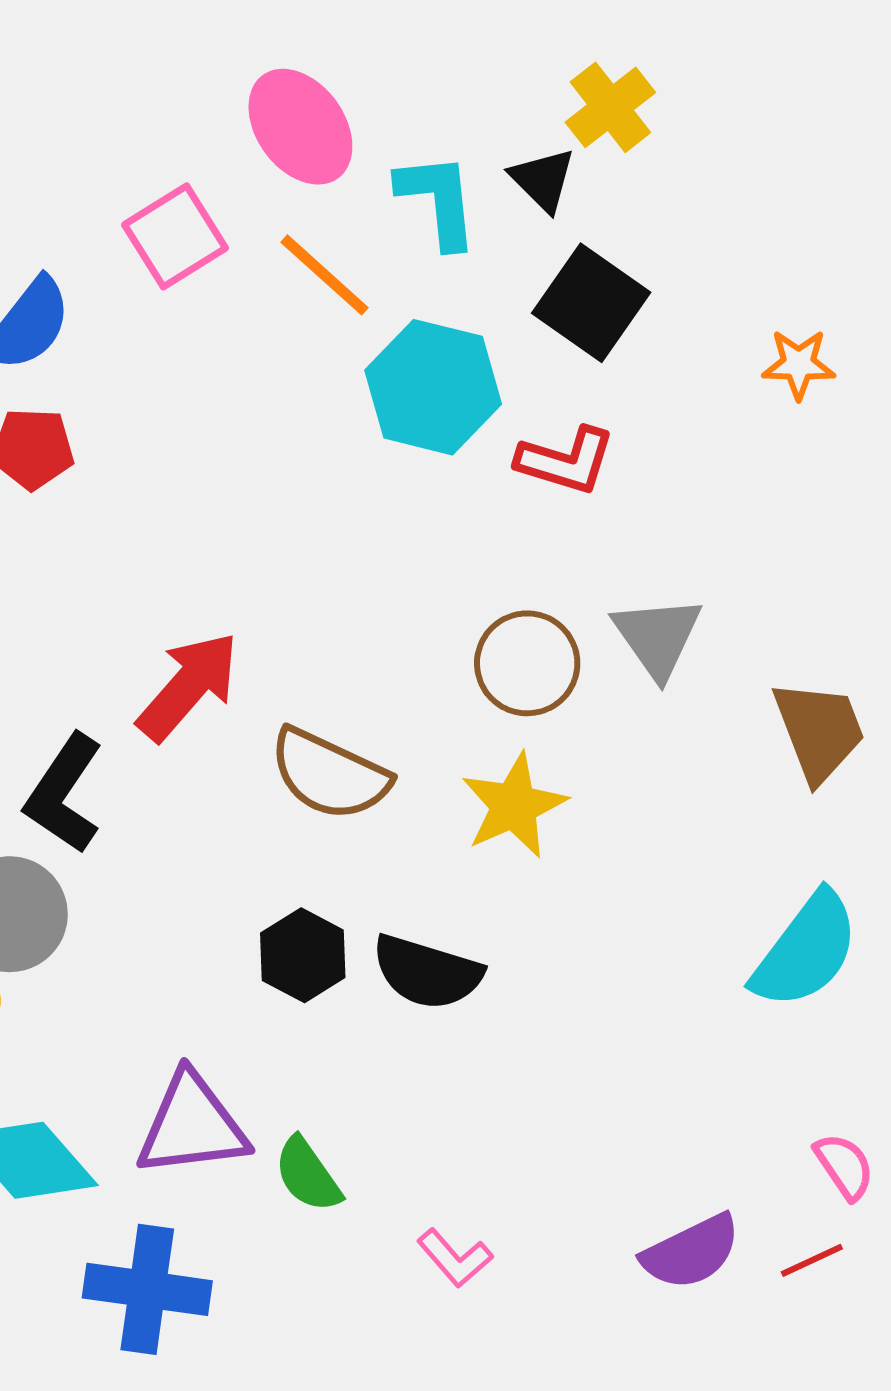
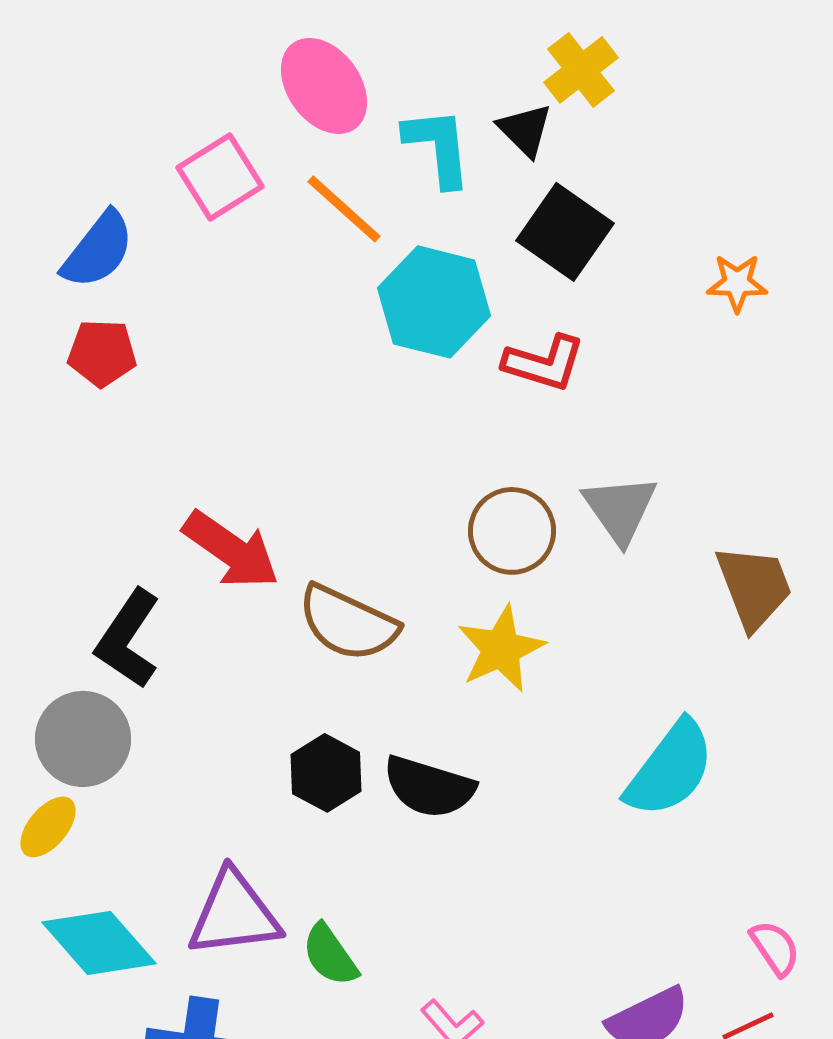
red arrow: (188, 686) -> (231, 550), turned 84
cyan semicircle: (806, 950) -> (670, 769), moved

